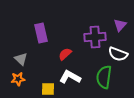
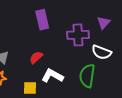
purple rectangle: (41, 33) -> (42, 20), moved
red semicircle: (65, 54) -> (36, 57), moved

